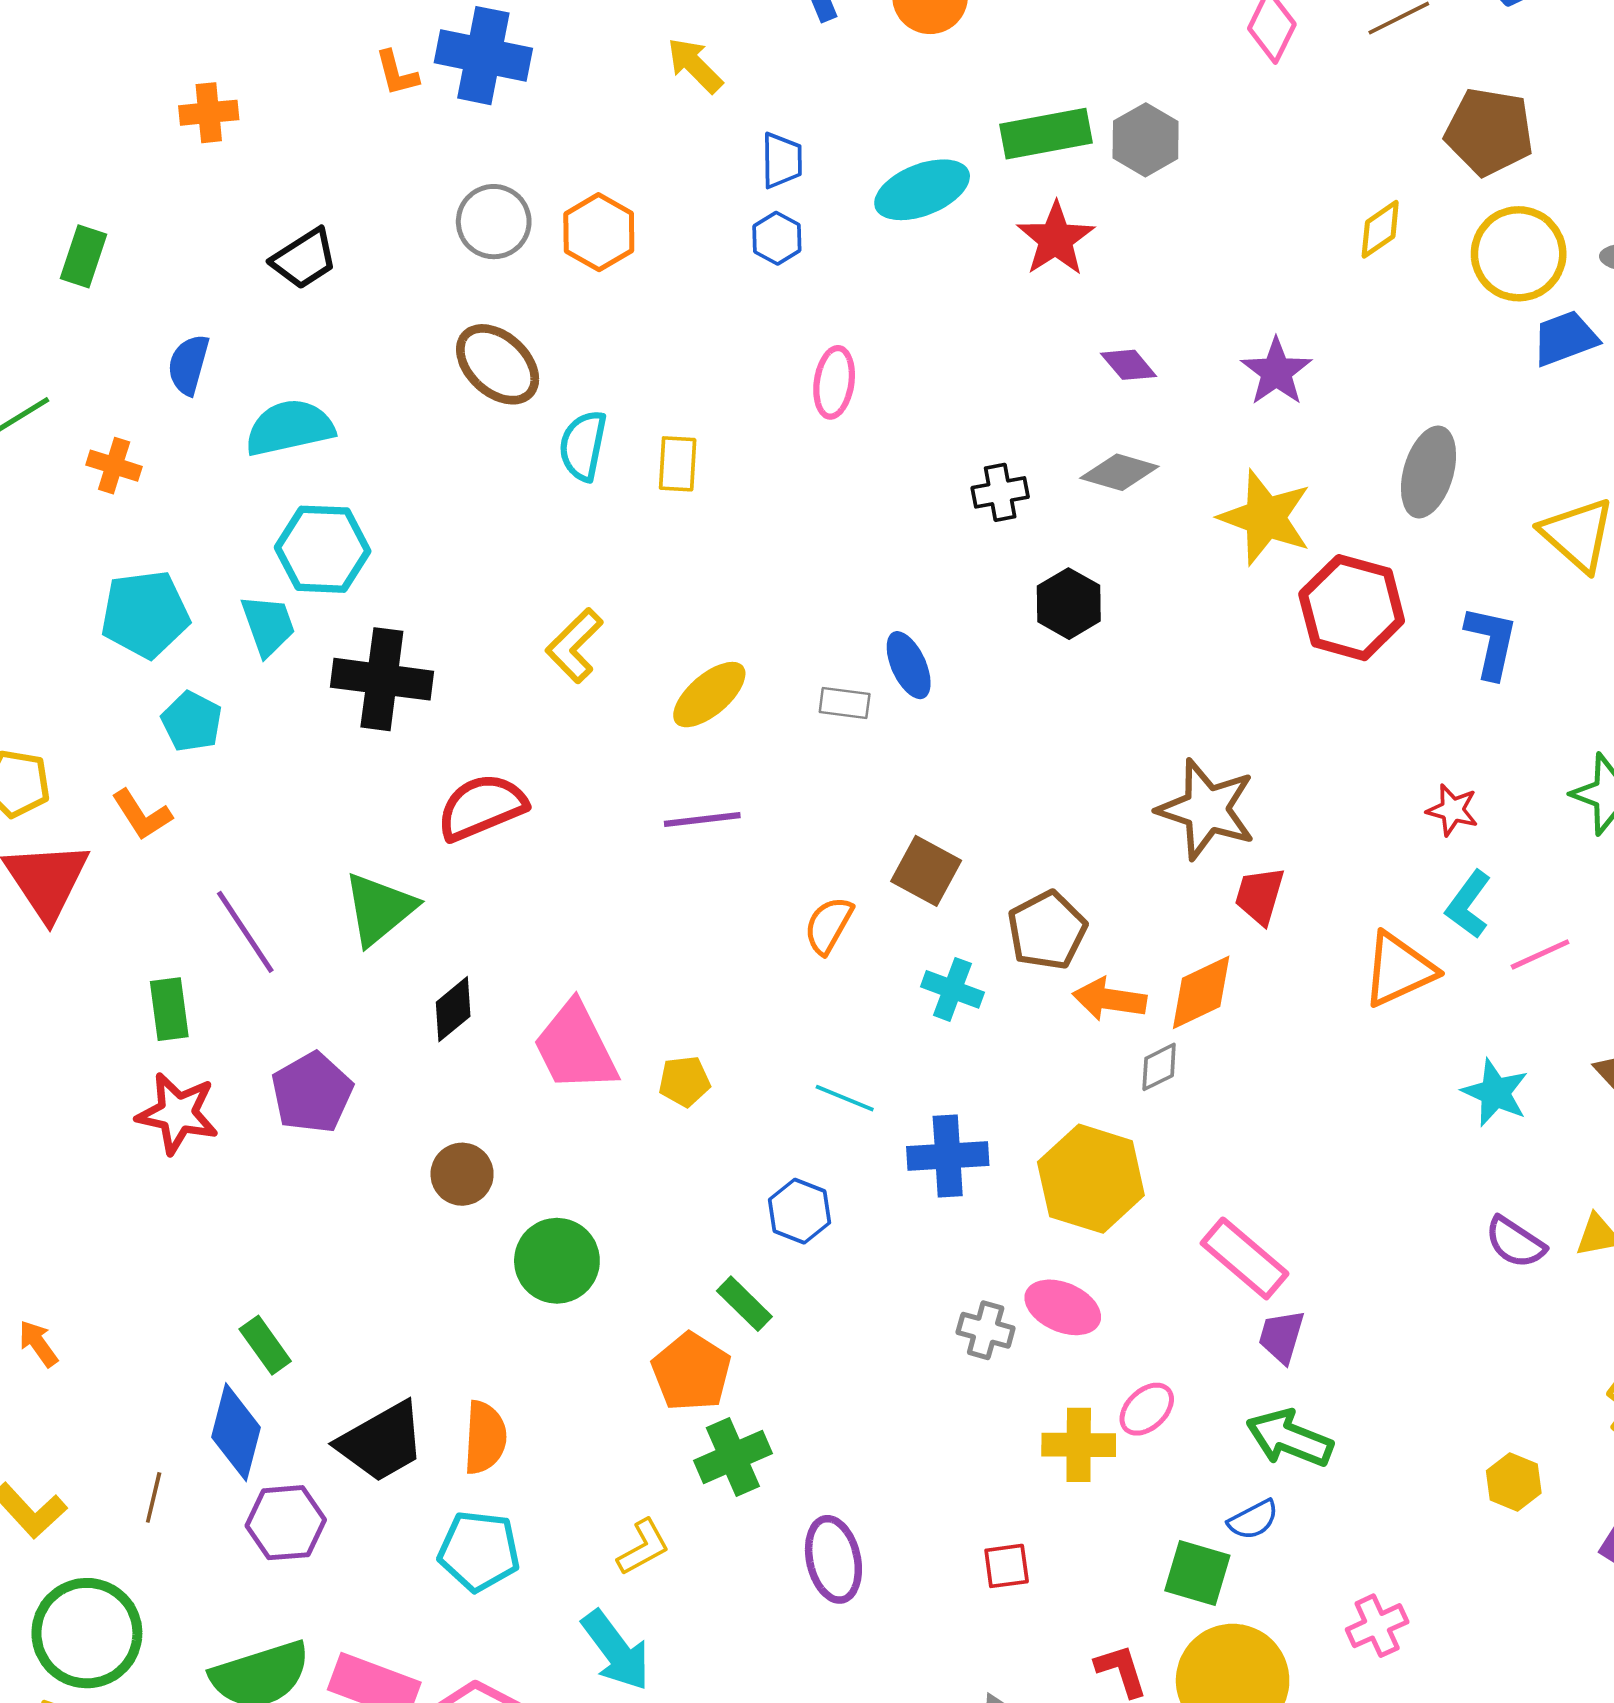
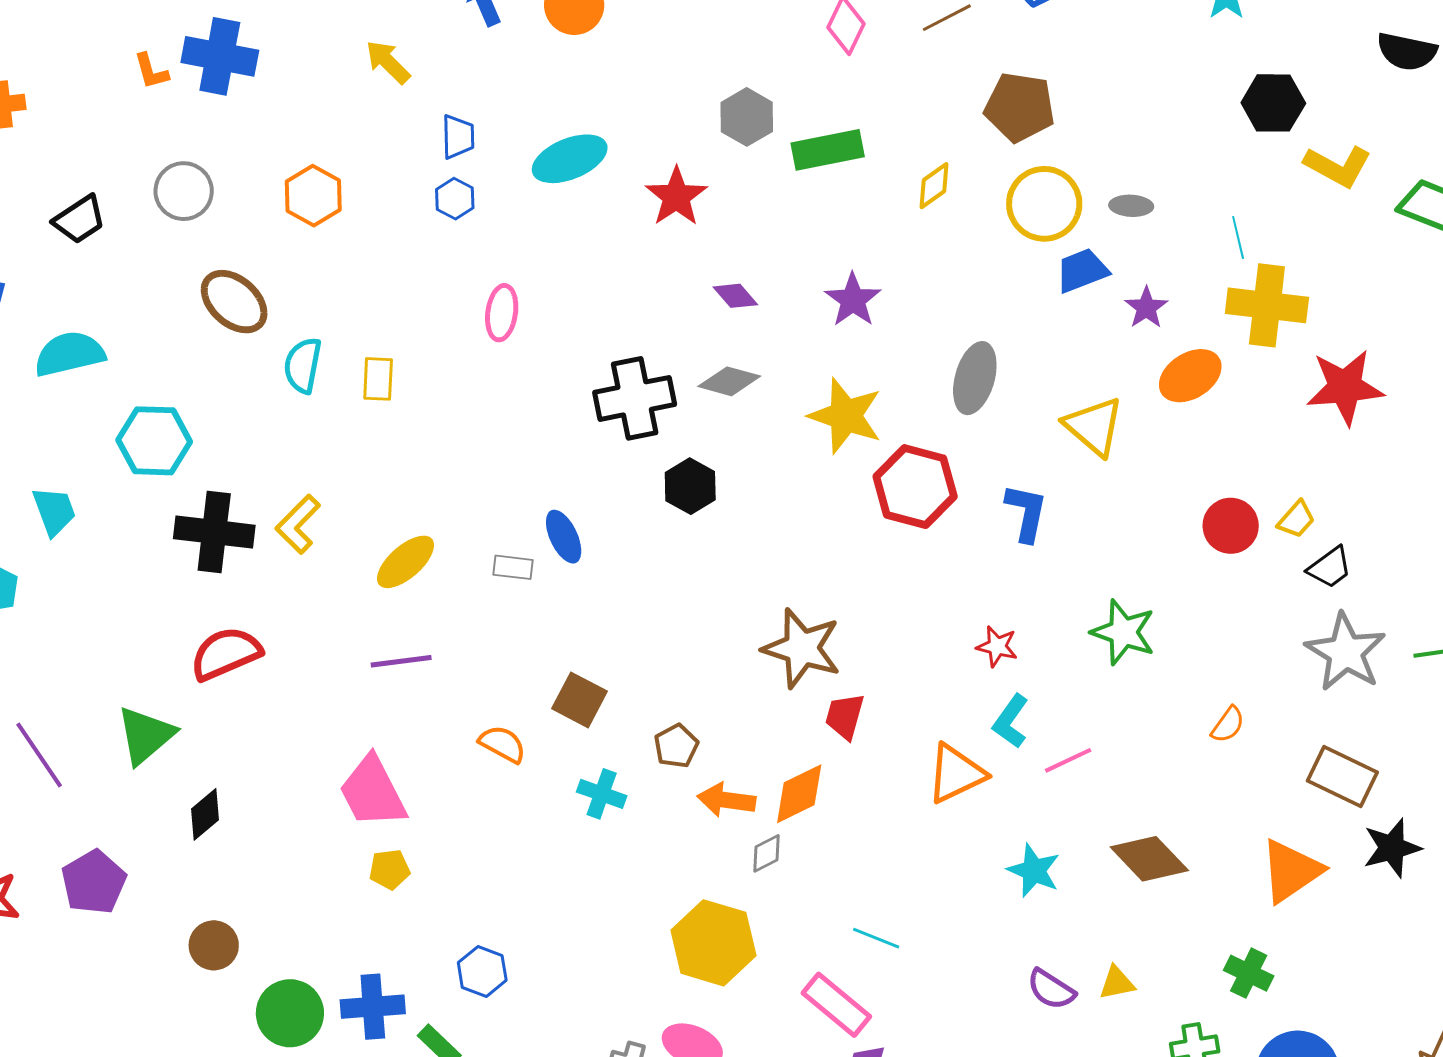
green rectangle: (1046, 134) -> (828, 150), moved
gray circle: (494, 222) -> (184, 191), moved
black cross: (1000, 492) -> (635, 398), size x1.8
cyan hexagon: (323, 549) -> (154, 441), moved
black cross: (382, 679) -> (214, 532), moved
orange semicircle: (829, 925) -> (502, 744), turned 90
brown pentagon: (1047, 930) -> (676, 746), size x0.7
pink trapezoid: (575, 1047) -> (373, 792), moved
cyan line: (845, 1098) -> (876, 938), moved
blue cross: (948, 1156) -> (373, 1007), moved

